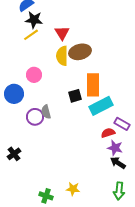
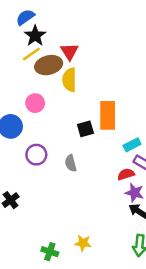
black star: (34, 20) -> (35, 36), turned 30
brown ellipse: (80, 52) -> (49, 65), moved
cyan rectangle: (101, 106) -> (132, 145), moved, size x0.6
gray semicircle: (46, 112) -> (71, 163), moved

